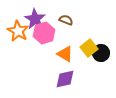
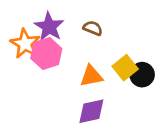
pink hexagon: (44, 33) -> (46, 53), moved
orange triangle: (65, 54) -> (91, 76), turned -42

